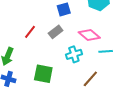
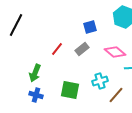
cyan cross: (74, 54) -> (100, 81), moved

